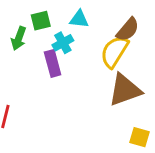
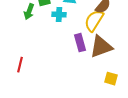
cyan cross: (63, 43) -> (59, 15), turned 32
purple rectangle: (53, 63) -> (80, 43), moved

